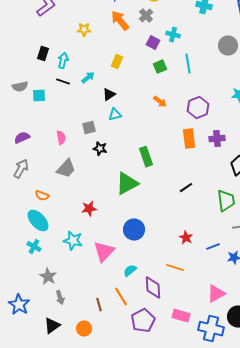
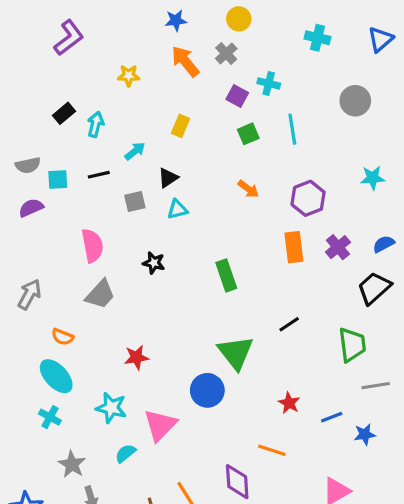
black rectangle: (43, 54) -> (64, 113), turned 32
black line: (63, 82) -> (99, 175), moved, turned -32
gray square: (89, 128) -> (135, 201), moved
purple semicircle: (22, 138) -> (31, 208), moved
pink semicircle: (61, 138) -> (92, 246), size x1.5
purple cross: (217, 139) -> (338, 247), turned -35
green triangle: (127, 184) -> (236, 353), moved, turned -40
cyan semicircle: (130, 271) -> (125, 453), moved

